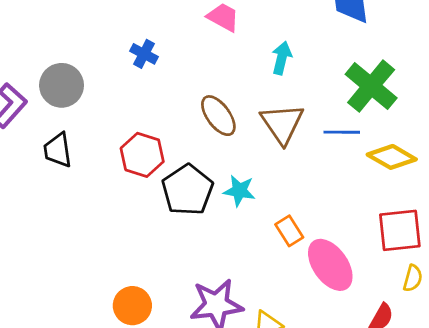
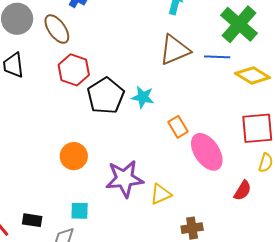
brown ellipse: (218, 116) -> (57, 29), moved
brown triangle: (282, 124) -> (175, 50), turned 40
orange circle: (132, 306) -> (74, 156), moved

